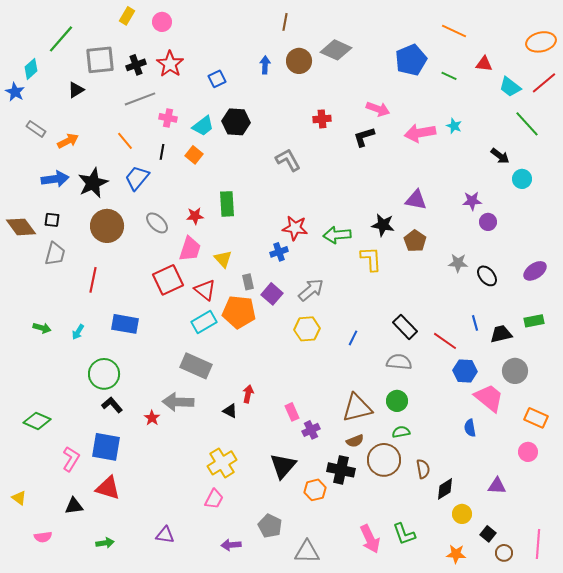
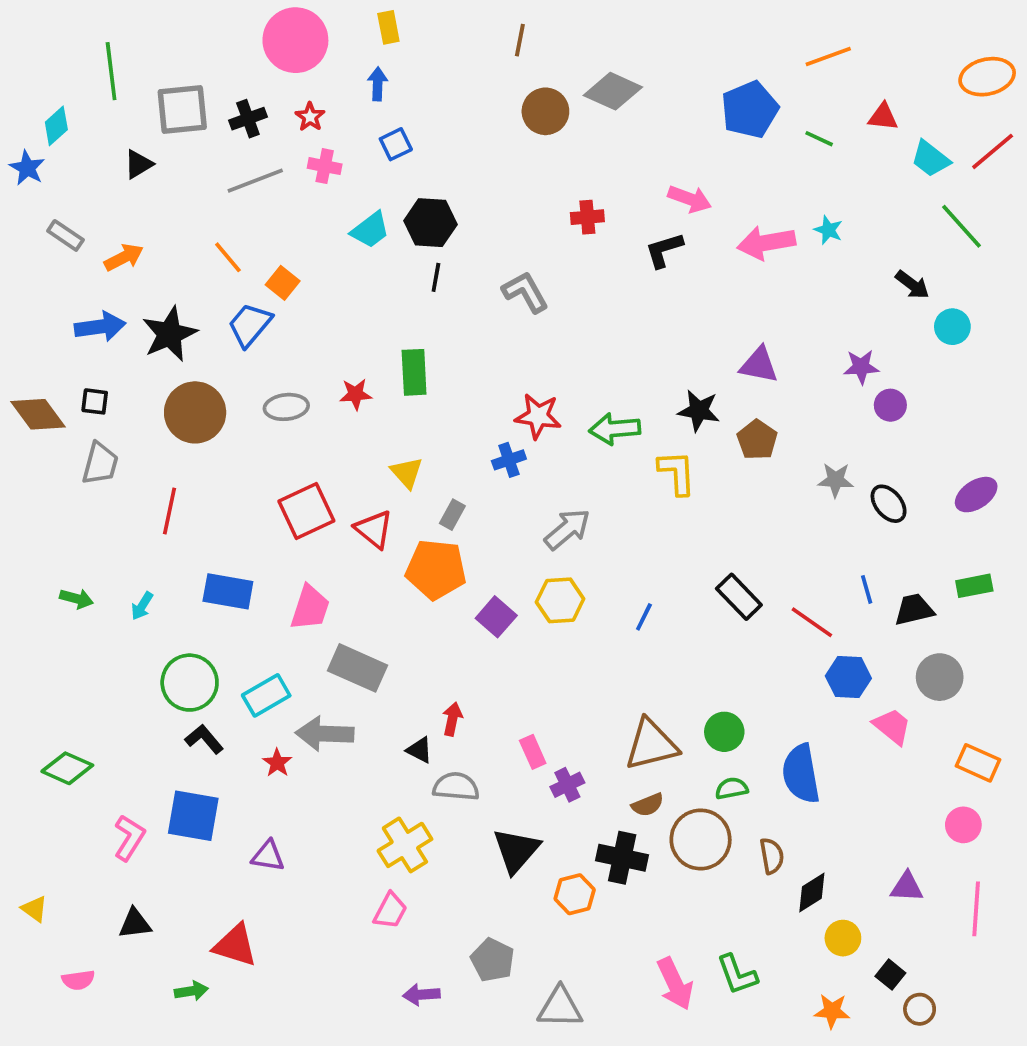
yellow rectangle: (127, 16) -> (388, 27), moved, turned -42
pink circle: (162, 22) -> (295, 40), size x1.8
orange line: (454, 31) -> (828, 57), turned -45
green line: (61, 39) -> (111, 71), turned -48
red star: (170, 64) -> (310, 117), size x0.6
blue arrow: (265, 65) -> (378, 84), moved
pink cross: (168, 118) -> (325, 166), moved
black line: (162, 152) -> (436, 277), moved
orange square: (194, 155) -> (283, 283), moved
gray ellipse: (157, 223) -> (286, 407), turned -50
pink trapezoid: (190, 249) -> (310, 608), moved
gray rectangle: (248, 282) -> (452, 515), turned 42
purple square: (272, 294) -> (496, 617), moved
cyan rectangle: (204, 322) -> (266, 695), moved
gray semicircle: (399, 362) -> (456, 787), moved
pink trapezoid: (489, 398) -> (892, 726), size x0.7
blue semicircle: (470, 428) -> (801, 774), moved, size x1.8
red triangle: (108, 488) -> (235, 945), moved
purple triangle: (165, 535) -> (268, 856), moved
pink line: (538, 544) -> (976, 909), moved

